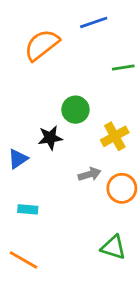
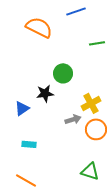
orange semicircle: (42, 45) -> (39, 27), turned 64
yellow cross: (115, 136) -> (91, 103), moved

